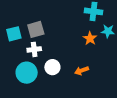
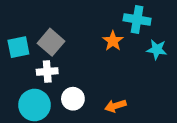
gray square: (36, 29) -> (51, 42), turned -36
orange star: (90, 38) -> (113, 41), moved

